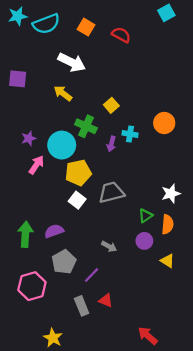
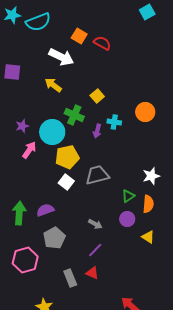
orange square: (86, 27) -> (79, 36), moved
red semicircle: (121, 35) -> (102, 43), moved
purple line: (91, 275) -> (95, 250), moved

